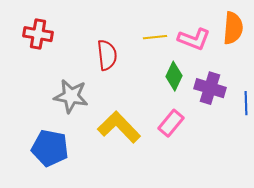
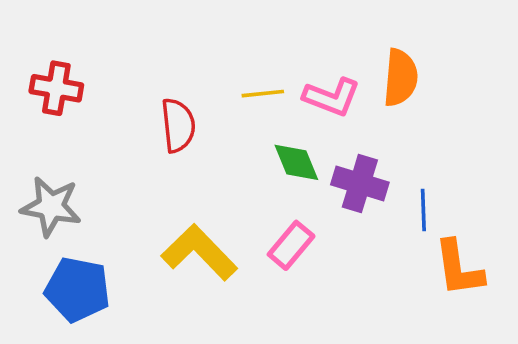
green diamond: (174, 76) -> (296, 162), turned -48
gray star: (71, 96) -> (51, 206), moved

